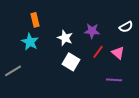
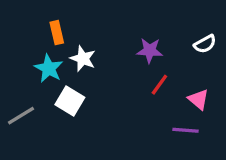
white star: (65, 38) -> (83, 59), moved
pink triangle: (118, 53) -> (198, 99), moved
white square: (71, 62) -> (70, 101), moved

